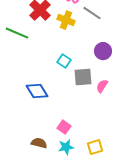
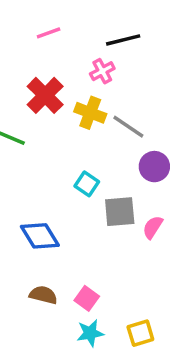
gray line: (92, 13) -> (128, 127), moved
brown semicircle: (39, 143) -> (43, 295), moved

